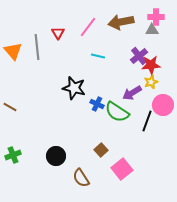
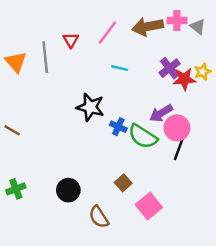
pink cross: (156, 17) -> (177, 21), moved
gray triangle: (152, 30) -> (198, 27), moved, turned 40
yellow star: (151, 82) -> (203, 72), moved
pink circle: (163, 105) -> (177, 128), moved

